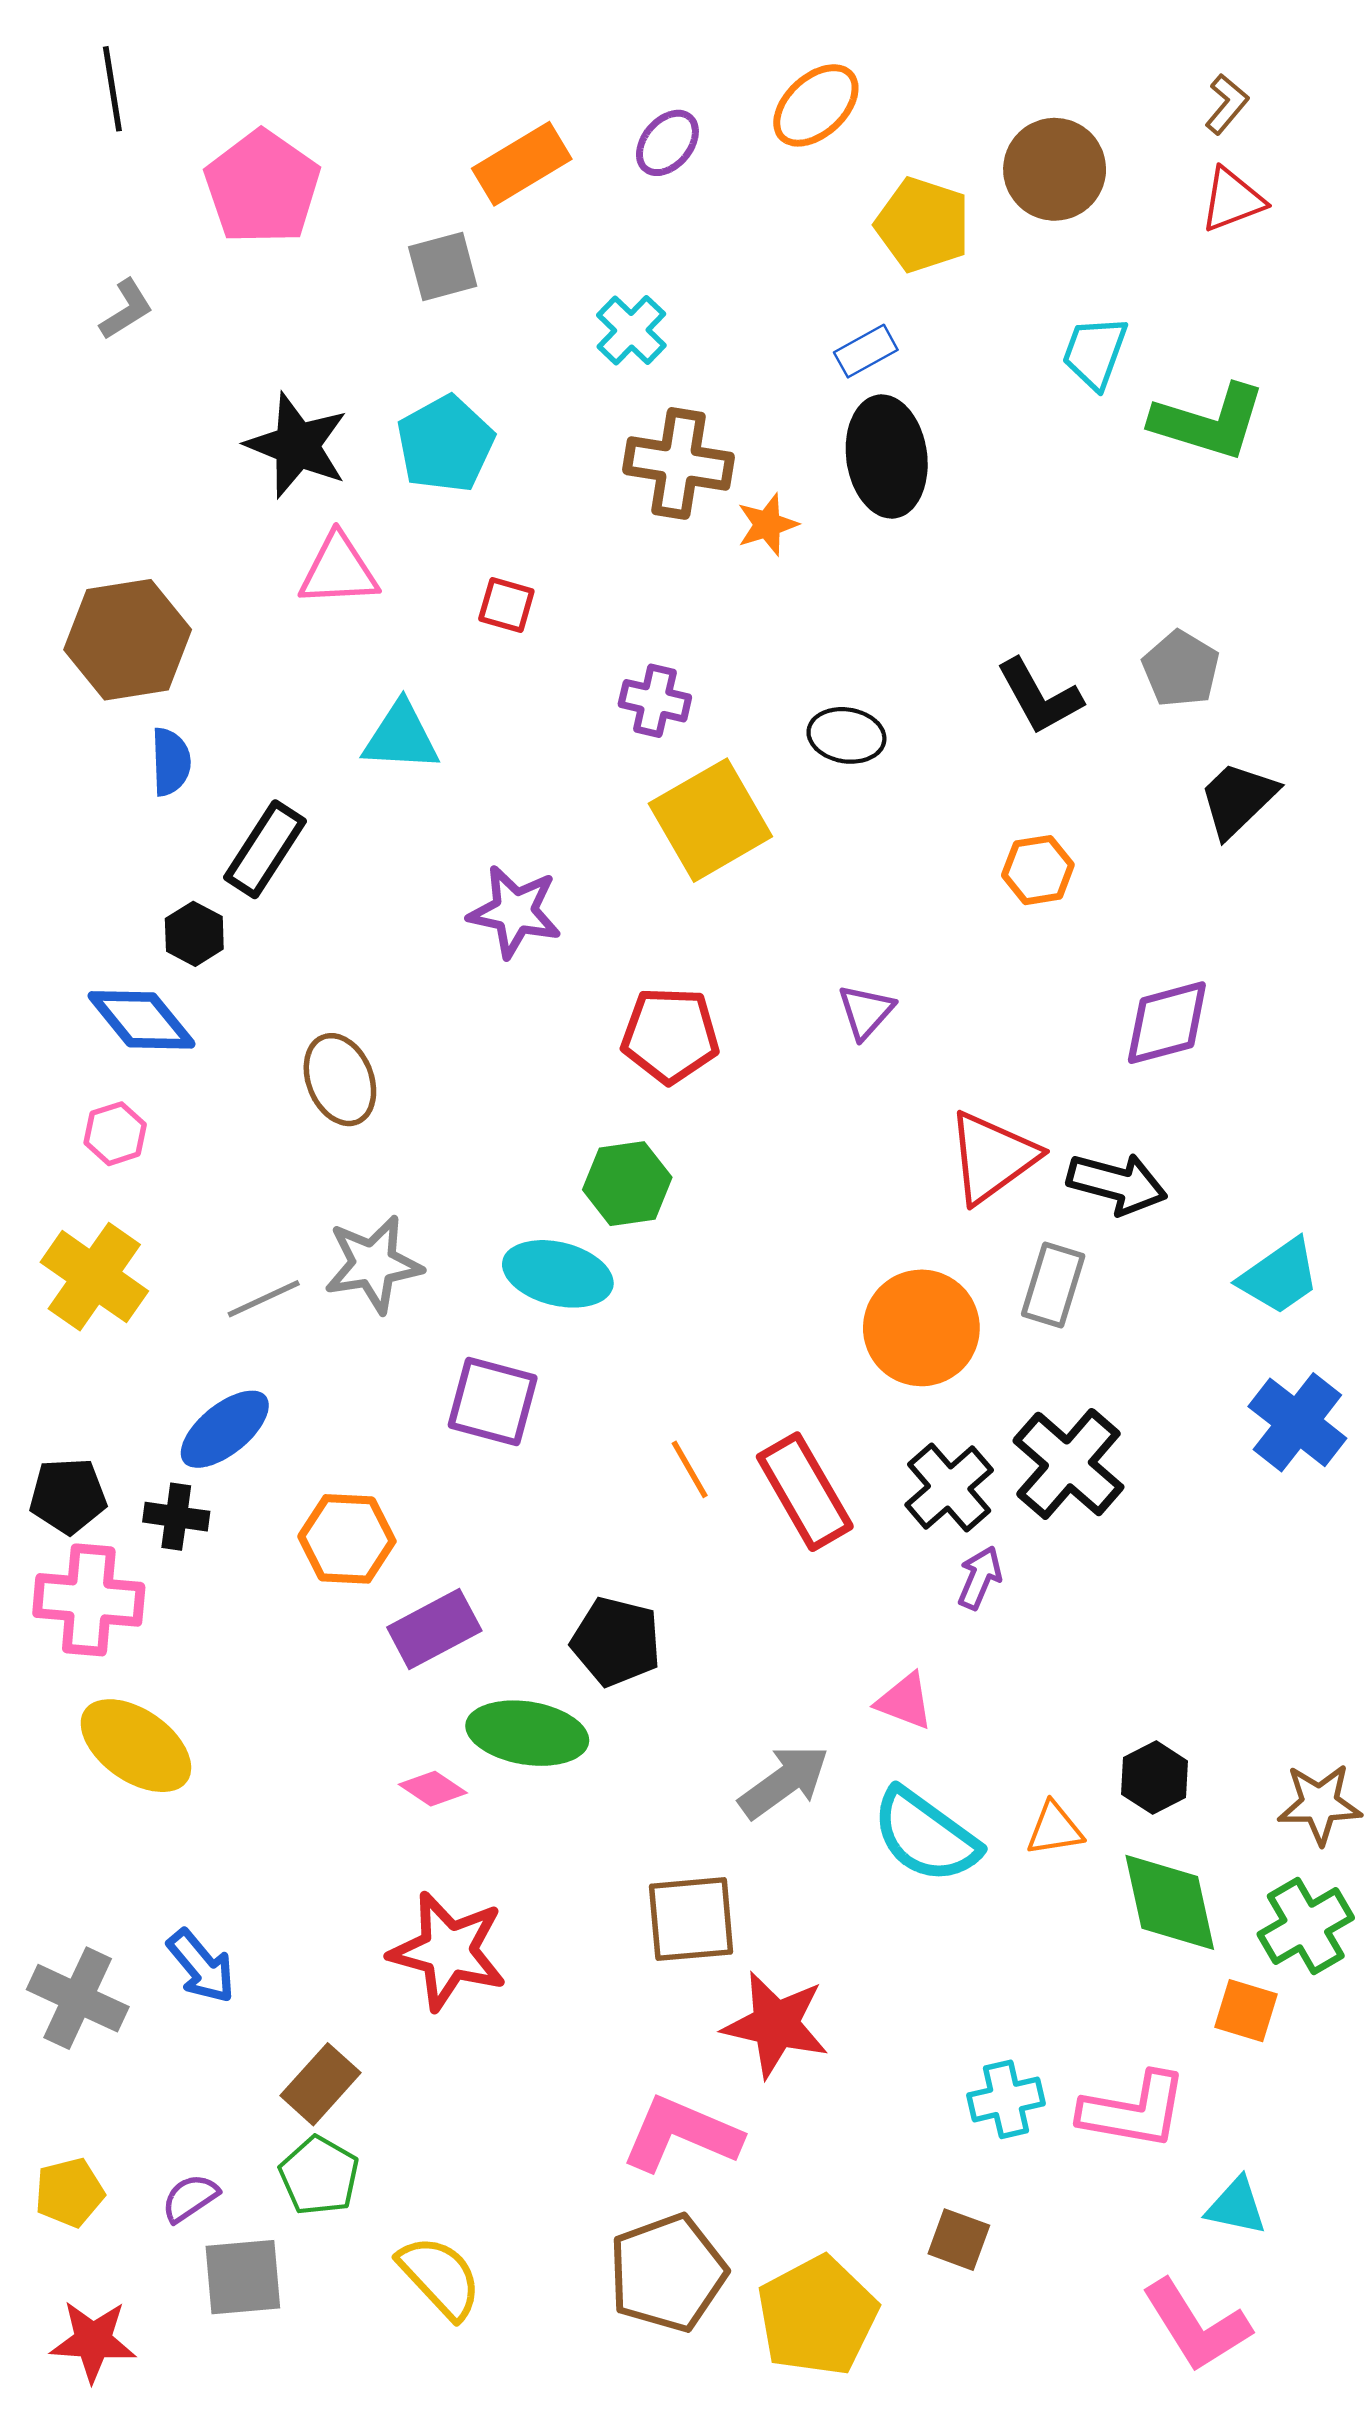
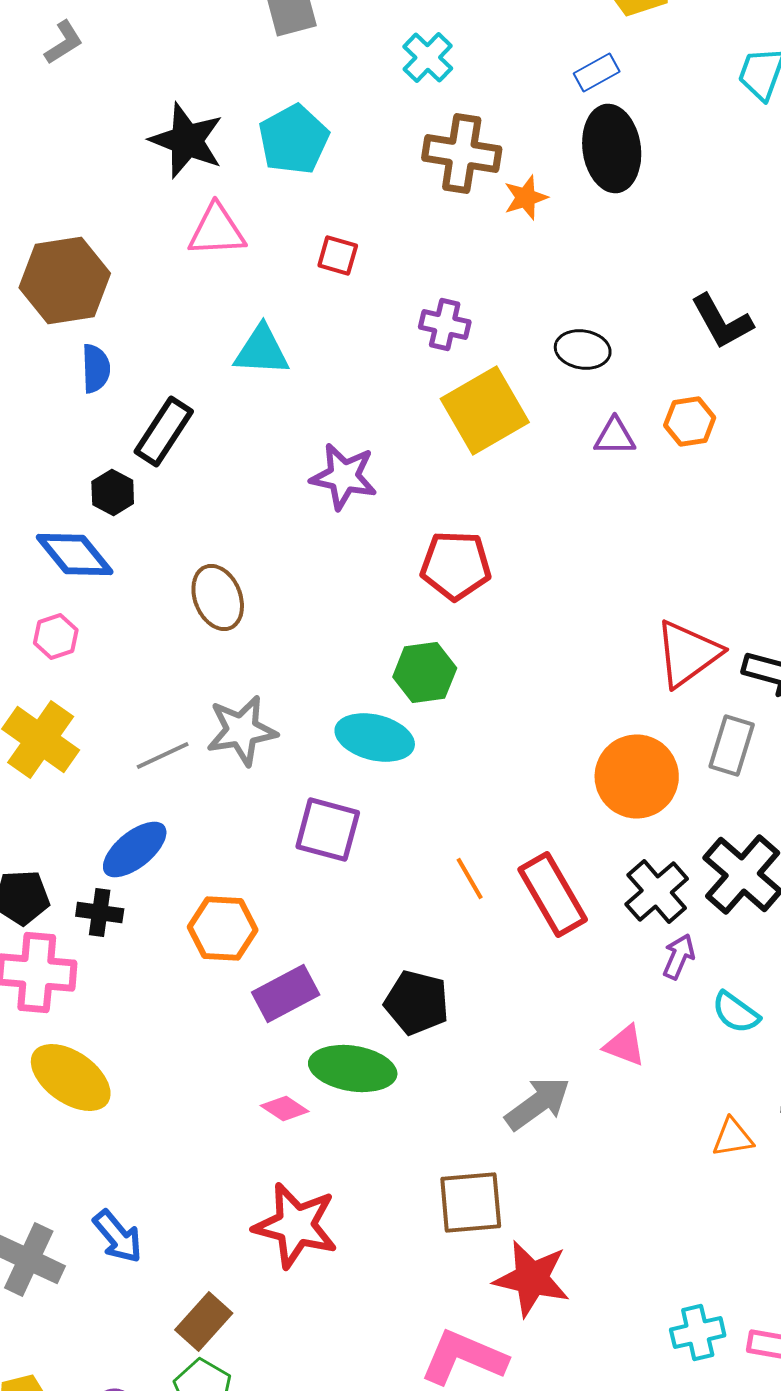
orange hexagon: (1038, 870) -> (690, 422), moved
purple triangle: (866, 1012) -> (615, 436), moved, turned 48
cyan semicircle: (926, 1836) -> (736, 1012), moved, size x0.6

